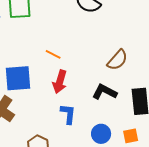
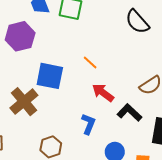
red arrow: (60, 82) -> (103, 93), moved, turned 95

